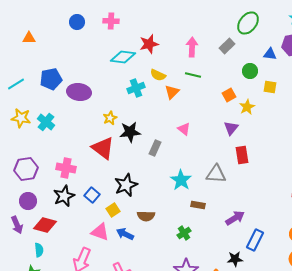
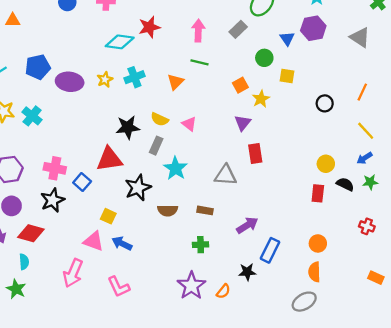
blue triangle: (270, 54) -> (287, 38), turned 48
yellow semicircle: (158, 75) -> (160, 119), moved
yellow star: (110, 118) -> (105, 79), moved
red triangle: (103, 148) -> (109, 159), moved, turned -45
cyan star: (181, 180) -> (175, 168), moved
black star: (126, 185) -> (138, 188), moved
blue square: (92, 195) -> (82, 182), moved
yellow square: (113, 210) -> (108, 216), turned -32
brown semicircle: (146, 216) -> (168, 210), moved
green cross: (184, 233) -> (201, 245), moved, turned 32

